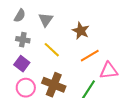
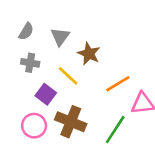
brown star: (81, 31) -> (89, 54), moved
purple square: (22, 64) -> (46, 94), moved

